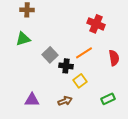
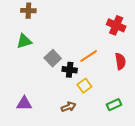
red cross: (96, 24) -> (116, 25), moved
purple triangle: (32, 100) -> (24, 104), moved

